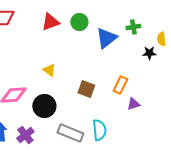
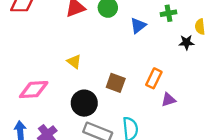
blue triangle: (106, 38) -> (138, 26), size x0.7
black circle: (44, 106) -> (84, 103), moved

